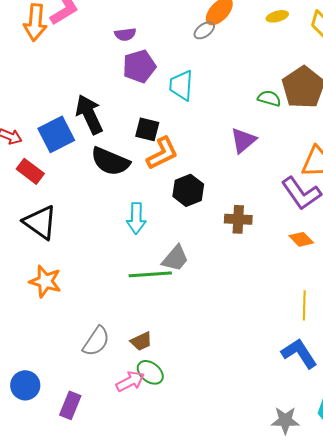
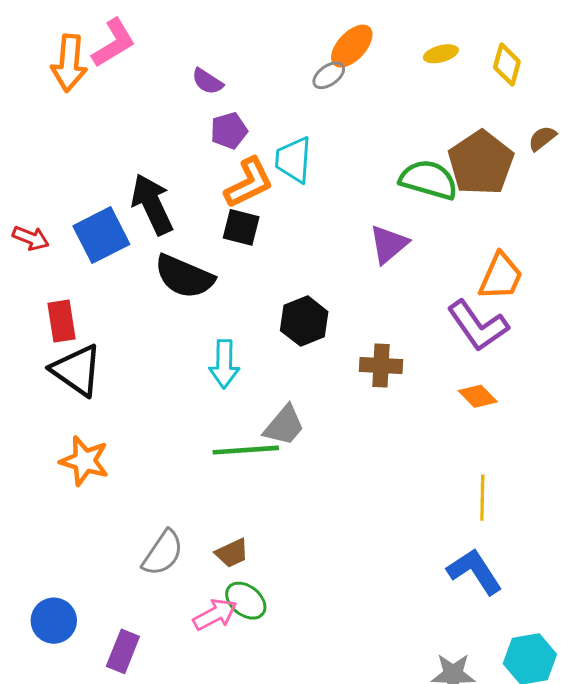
purple semicircle: (125, 34) -> (207, 81), turned 40
purple pentagon: (139, 66) -> (229, 131), size x0.7
green semicircle: (269, 98) -> (429, 180), size x1.6
orange L-shape: (162, 153) -> (249, 183), moved
red rectangle: (30, 171) -> (61, 321), moved, turned 44

